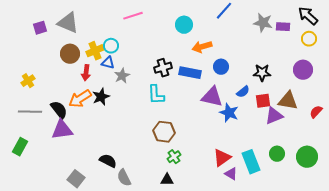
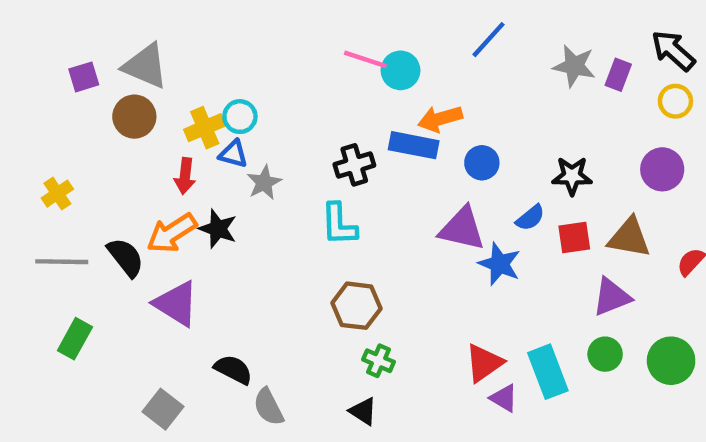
pink line: (133, 16) -> (365, 59), moved, turned 36
purple rectangle: (283, 27) -> (618, 75), turned -72
brown circle: (70, 54) -> (134, 117), moved
blue rectangle: (190, 73) -> (414, 145), moved
black star: (101, 97) -> (218, 229), turned -30
purple triangle: (274, 116) -> (612, 297), moved
purple triangle: (62, 130) -> (176, 304), moved, turned 40
green rectangle: (20, 147) -> (75, 339), moved
green cross: (174, 157) -> (378, 361), turned -32
black triangle: (167, 180) -> (363, 411), turned 32

